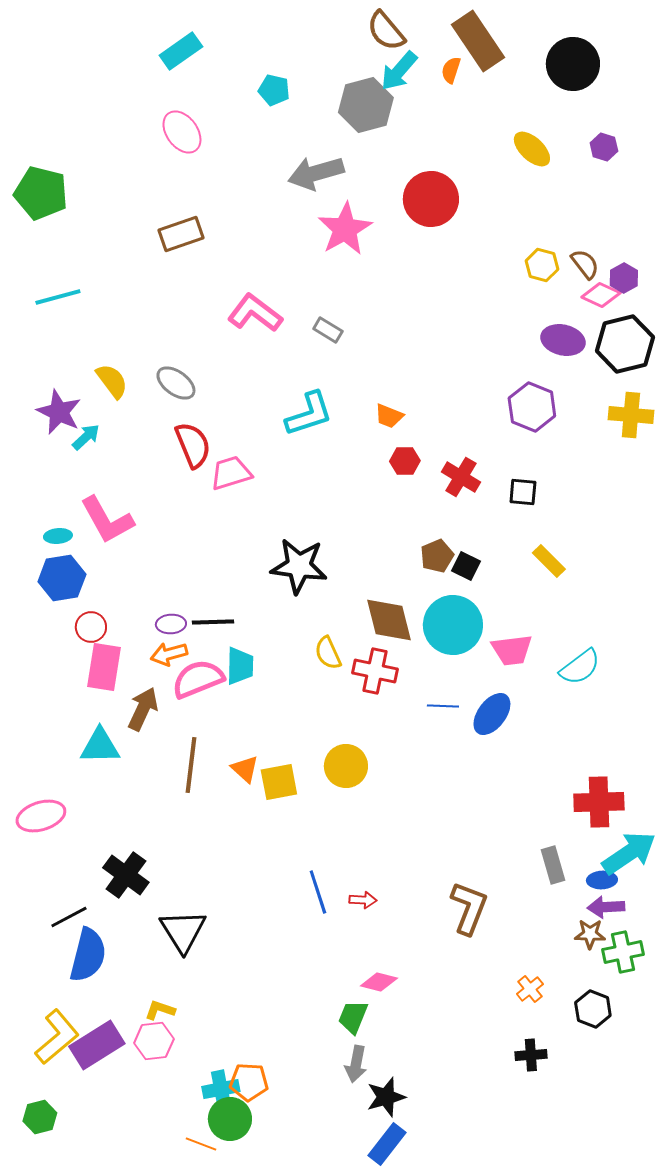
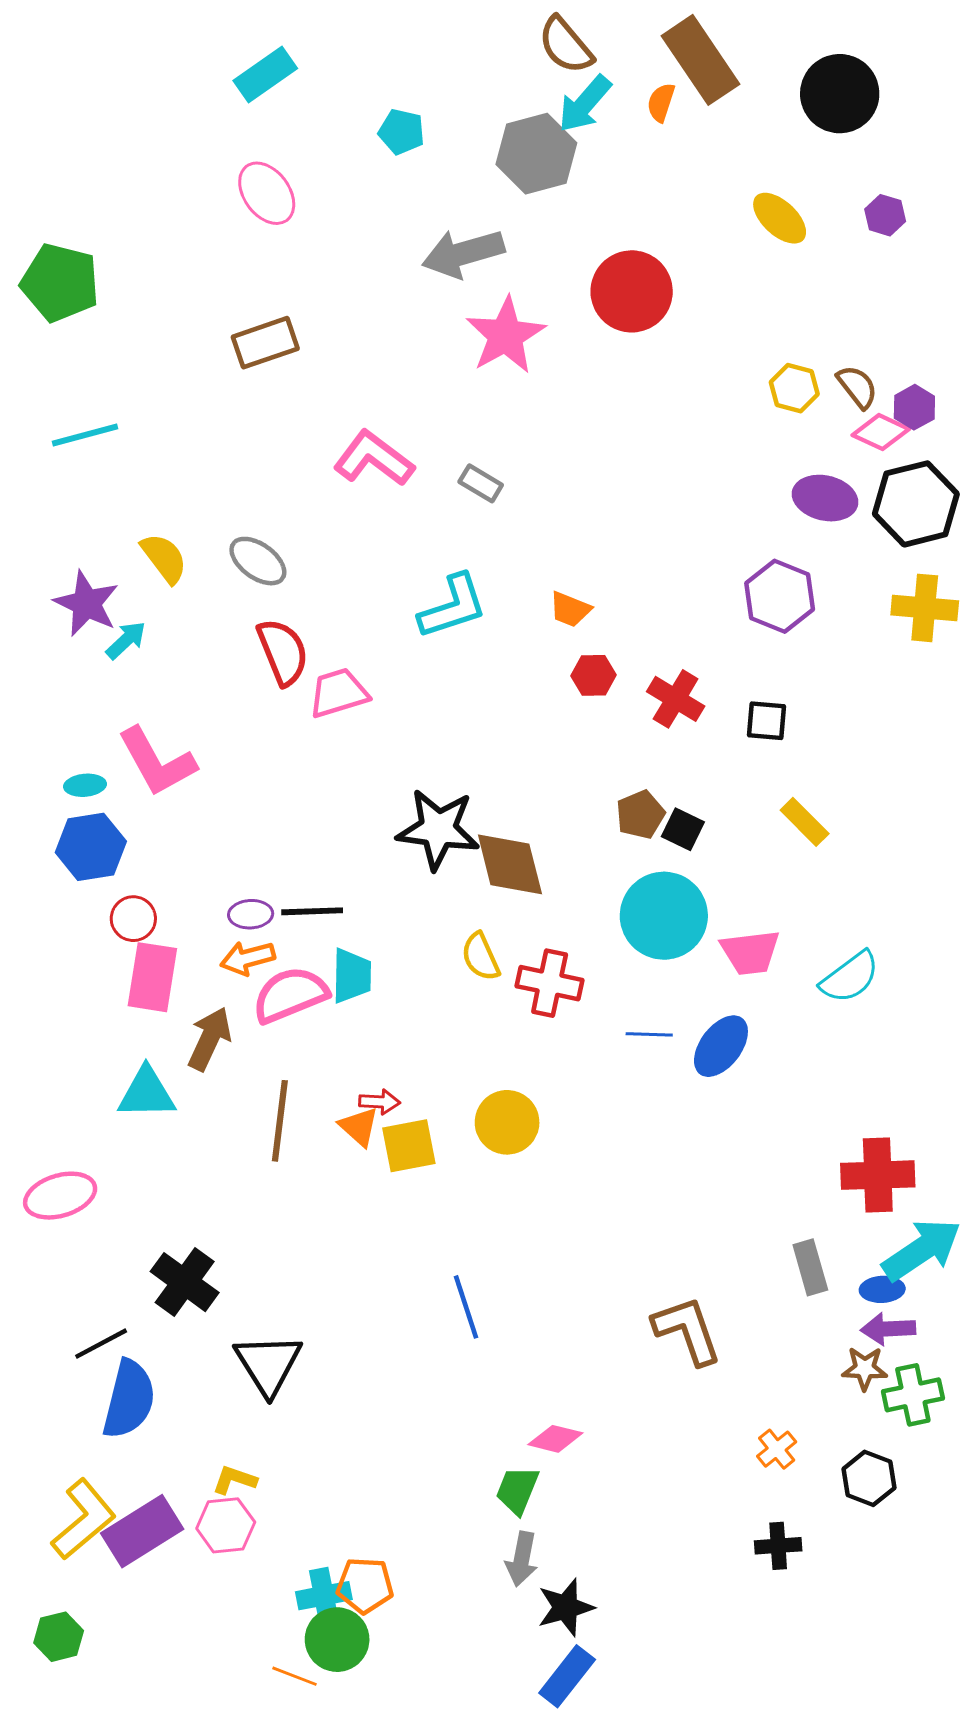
brown diamond: (389, 620) -> (510, 864), moved
red arrow: (363, 900) -> (380, 1102), moved
brown L-shape: (469, 908) -> (687, 1330), turned -40

